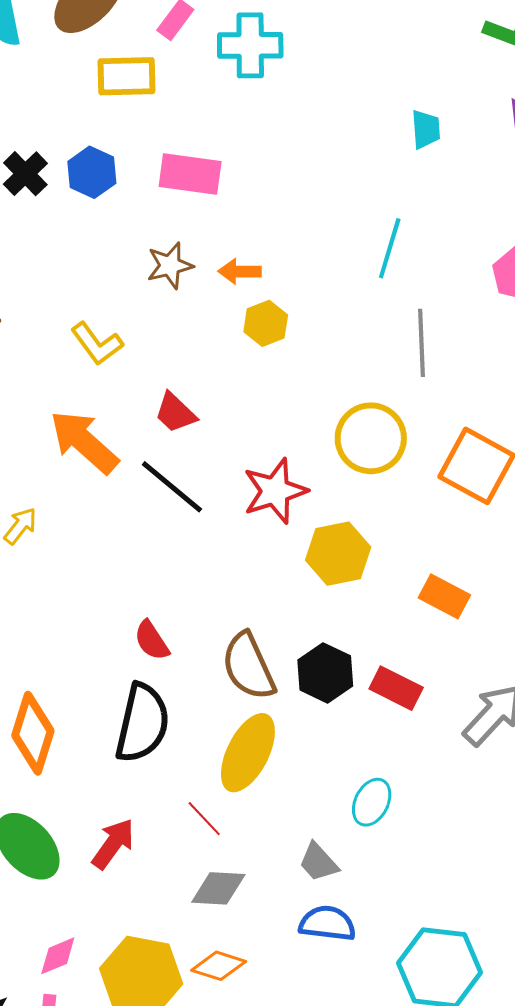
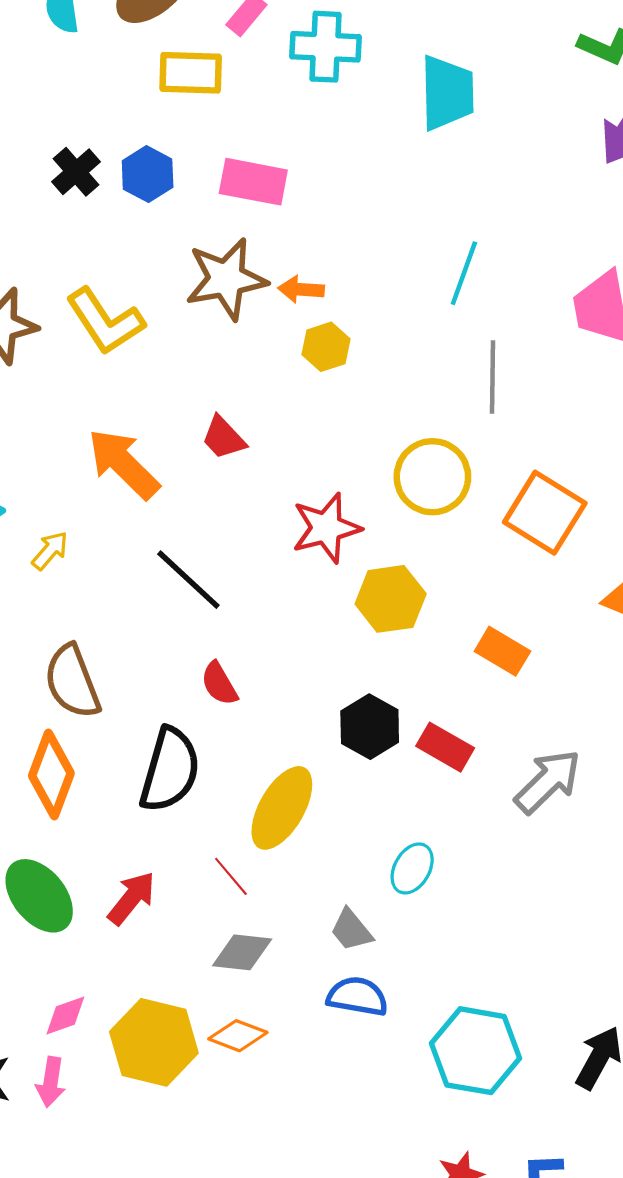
cyan trapezoid: (426, 129) -> (447, 93), moved, size x1.8
brown star: (170, 266) -> (226, 279), size x1.6
yellow L-shape: (97, 344) -> (105, 321), moved, size x1.4
black line: (172, 487) -> (188, 580), moved
red semicircle: (152, 641) -> (219, 684), moved
brown semicircle: (249, 666) -> (72, 682), moved

